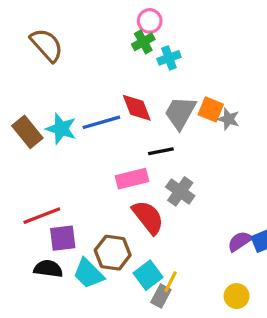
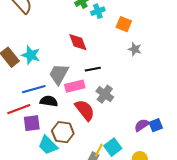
orange square: (211, 109) -> (124, 24), moved
gray trapezoid: (180, 113) -> (59, 74), moved
blue line: (101, 122) -> (34, 89), moved
black semicircle: (48, 269) -> (49, 101), moved
cyan square: (148, 275) -> (113, 147), moved

